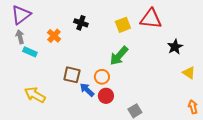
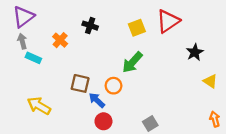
red triangle: (151, 19) -> (168, 21), turned -40
red circle: (106, 96) -> (103, 121), moved

